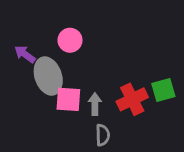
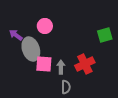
green square: (163, 90) -> (105, 35), moved

